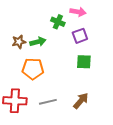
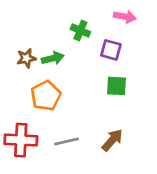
pink arrow: (78, 12) -> (125, 17), moved
purple square: (80, 36) -> (111, 50), turned 35
orange pentagon: (33, 69) -> (46, 96), turned -30

